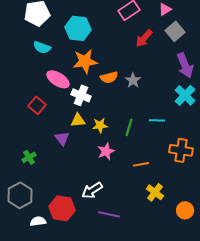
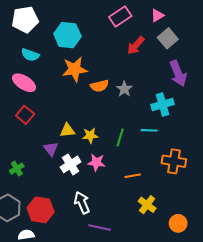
pink ellipse: (58, 79) -> (24, 83), moved
white cross: (81, 95) -> (71, 164), moved, turned 36
cyan cross: (185, 95) -> (163, 104), moved, turned 30
pink star: (106, 151) -> (96, 162), turned 30
white arrow: (92, 190) -> (82, 203), turned 100
red hexagon: (62, 208) -> (41, 210), moved

